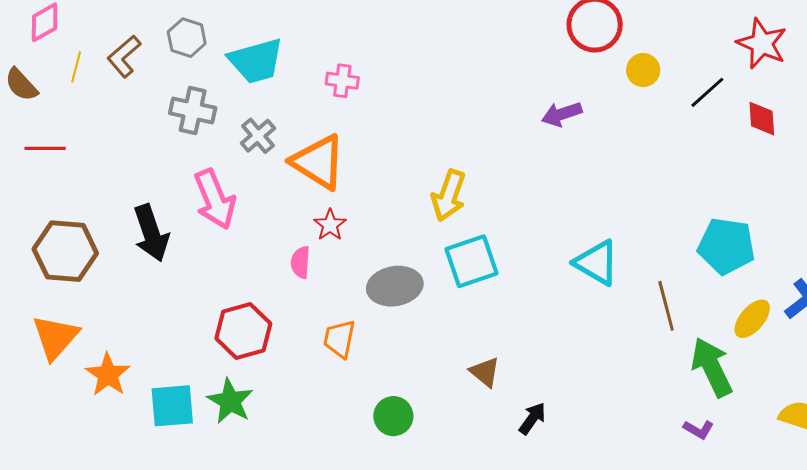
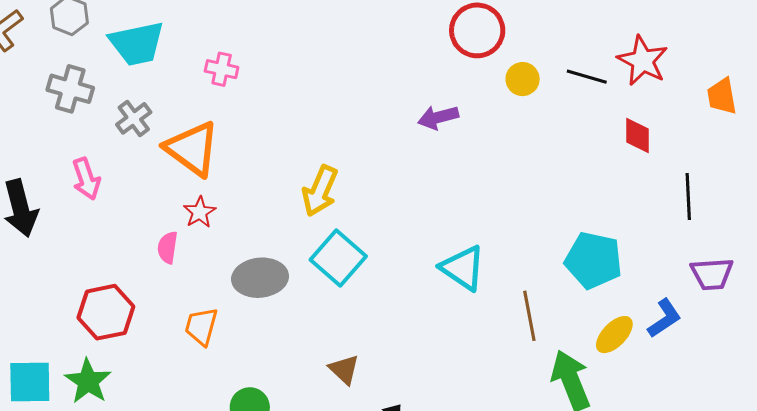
black line: (707, 92) -> (587, 77), moved, turned 54
pink arrow: (215, 199) -> (86, 179), size x0.7
cyan square: (471, 261) -> (338, 258), turned -34

